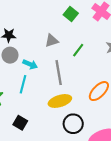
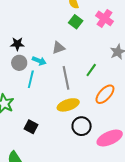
green line: (78, 50) -> (91, 70), moved
cyan arrow: (30, 64) -> (39, 61), moved
cyan line: (23, 84) -> (31, 79), moved

